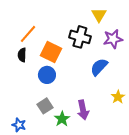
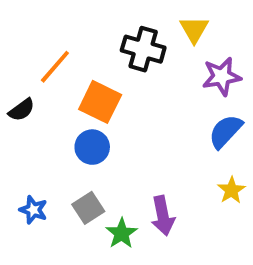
black cross: (80, 37) -> (143, 49), moved
black semicircle: (22, 55) -> (22, 110), moved, turned -128
blue semicircle: (99, 67) -> (226, 131), moved
blue star: (19, 125) -> (33, 210), moved

